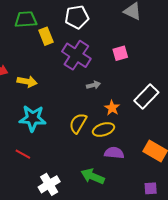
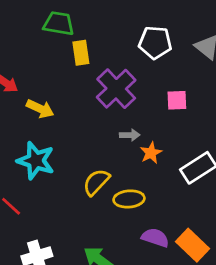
white pentagon: (77, 17) -> (155, 42), moved
orange star: (112, 108) -> (151, 153), moved
purple semicircle: (114, 153) -> (155, 238), moved

